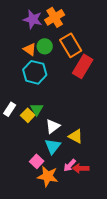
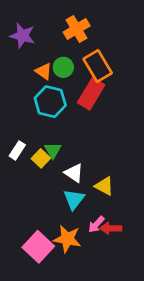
purple star: (33, 19) -> (22, 36), moved
red rectangle: (83, 66) -> (91, 94), moved
white triangle: (53, 126) -> (74, 173), turned -49
pink square: (37, 161) -> (38, 247), moved, size x1.6

